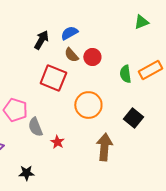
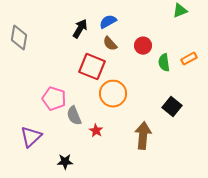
red circle: (92, 57) -> (143, 46), moved
orange rectangle: (150, 70) -> (189, 59), size x0.7
orange circle: (88, 105) -> (113, 94), moved

